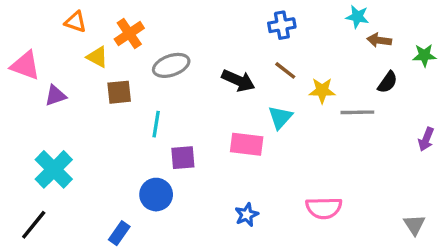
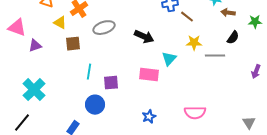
brown line: (285, 70) -> (187, 17), moved
cyan line: (156, 124) -> (89, 72), moved

